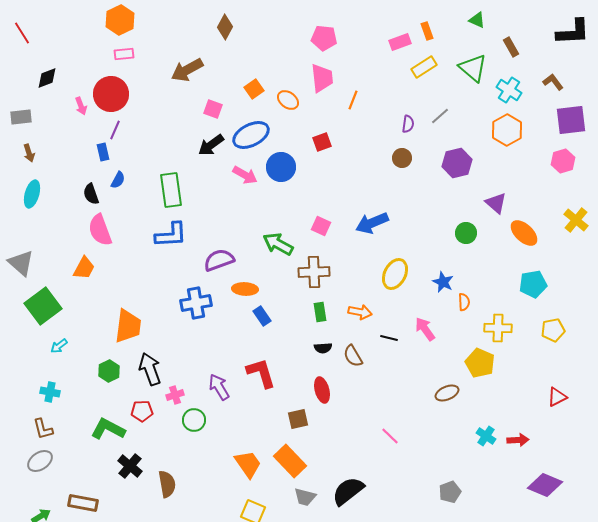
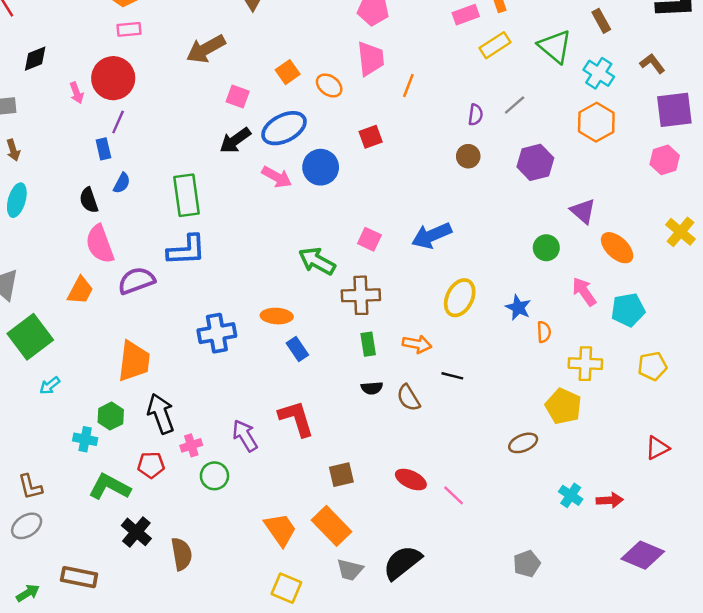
purple semicircle: (219, 260) -> (136, 281), moved
pink arrow: (425, 329) -> (584, 292), moved
red ellipse: (322, 390) -> (411, 480), moved, turned -50
cyan cross: (50, 392) -> (85, 439), moved

